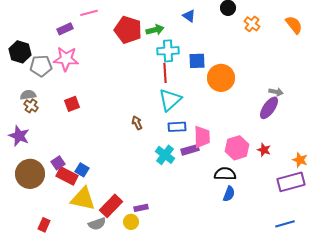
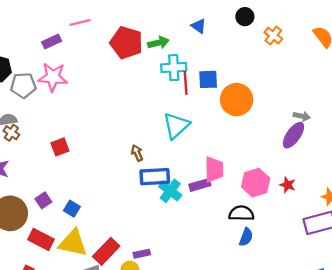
red line: (165, 73) -> (186, 83), moved
red square: (72, 104) -> (60, 147), moved
blue rectangle: (177, 127) -> (155, 177), moved, size x1.4
red rectangle: (67, 176) -> (41, 239), moved

